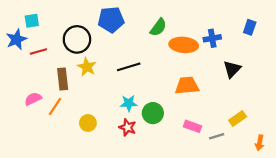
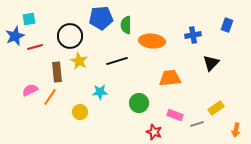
green semicircle: (158, 27) -> (126, 25), moved, turned 144
orange ellipse: (184, 45) -> (152, 41), moved
cyan star: (129, 103) -> (100, 92), moved
red star: (128, 127) -> (154, 132), moved

